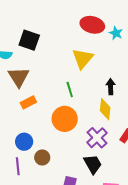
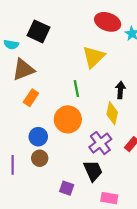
brown triangle: (19, 77) -> (23, 70), turned 35
orange rectangle: (28, 102) -> (31, 98), turned -35
blue circle: (24, 142) -> (38, 137), moved

